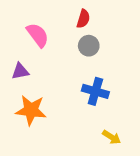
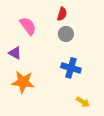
purple triangle: (20, 71) -> (15, 53), turned 40

